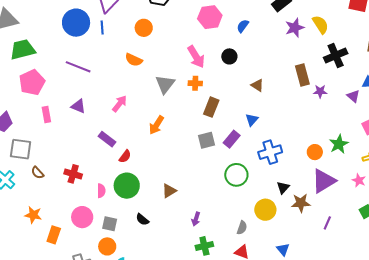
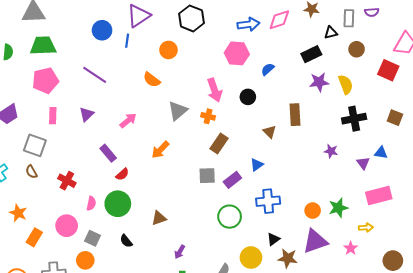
blue circle: (76, 23) -> (102, 30), size x0.7
brown rectangle: (302, 75) -> (295, 115), moved
purple triangle: (78, 106) -> (87, 114), turned 42
gray square: (21, 149) -> (35, 145), moved

